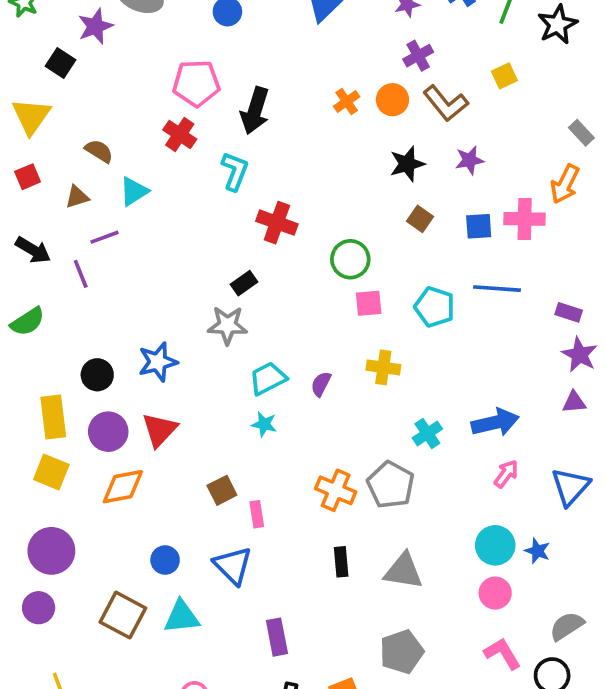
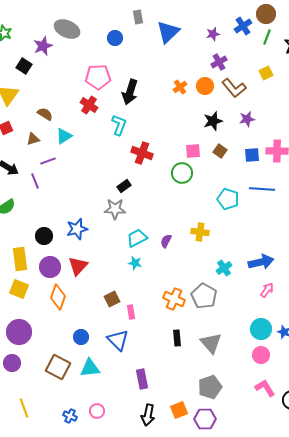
pink square: (369, 303) -> (193, 151), moved
orange diamond: (123, 487) -> (58, 297), turned -60
gray triangle: (403, 571) -> (211, 343), turned 40

